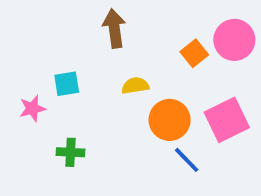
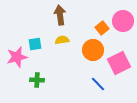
yellow semicircle: (135, 86) -> (62, 40), moved
pink star: (32, 108) -> (17, 57), size x1.5
orange circle: (170, 120) -> (93, 50), moved

